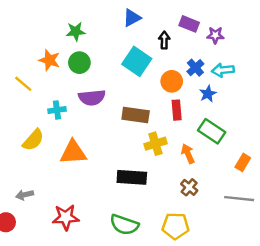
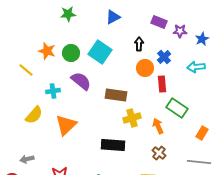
green star: (76, 31) -> (68, 14), moved
black arrow: (164, 40) -> (139, 44), moved
cyan square: (137, 61) -> (100, 52), moved
cyan arrow: (223, 70) -> (196, 67), moved
blue star: (208, 94) -> (202, 39), moved
purple semicircle: (92, 98) -> (81, 81), turned -135
red rectangle: (177, 110) -> (162, 84), moved
orange triangle: (73, 152) -> (66, 125), turned -40

